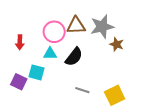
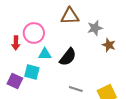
brown triangle: (76, 26) -> (70, 16), moved
gray star: (102, 27) -> (95, 28), size x0.7
pink circle: (54, 32) -> (34, 33), moved

